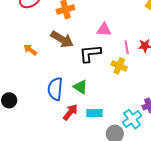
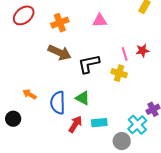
pink triangle: (104, 30) -> (100, 21), moved
orange arrow: (30, 50) -> (30, 94), moved

